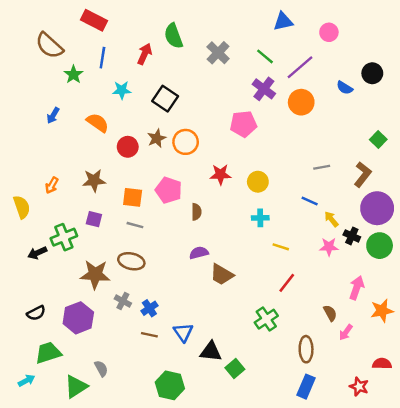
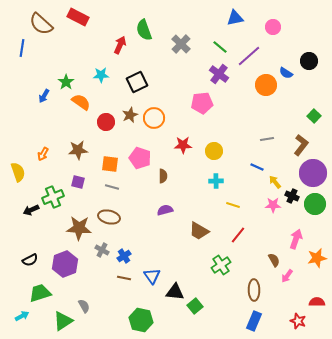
brown semicircle: (49, 46) -> (41, 24), moved
blue line: (102, 58) -> (22, 48), moved
green star: (73, 74) -> (66, 82), moved
black square: (165, 99) -> (137, 82), turned 30
orange circle: (301, 102) -> (266, 85), moved
brown trapezoid: (222, 274) -> (199, 231), moved

